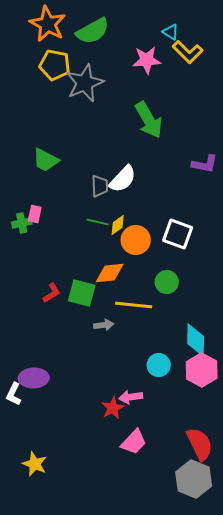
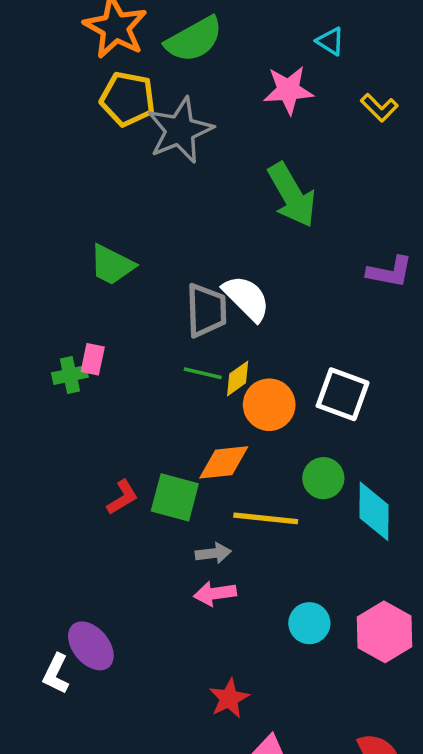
yellow L-shape: (188, 52) -> (379, 108), moved, size x0.7
white semicircle: (123, 179) -> (246, 298), turned -88
gray trapezoid: (100, 186) -> (206, 310), size x1.4
cyan diamond: (196, 340) -> (374, 511), moved
purple ellipse: (34, 378) -> (91, 646), turned 52
pink arrow: (131, 397) -> (215, 593), moved

